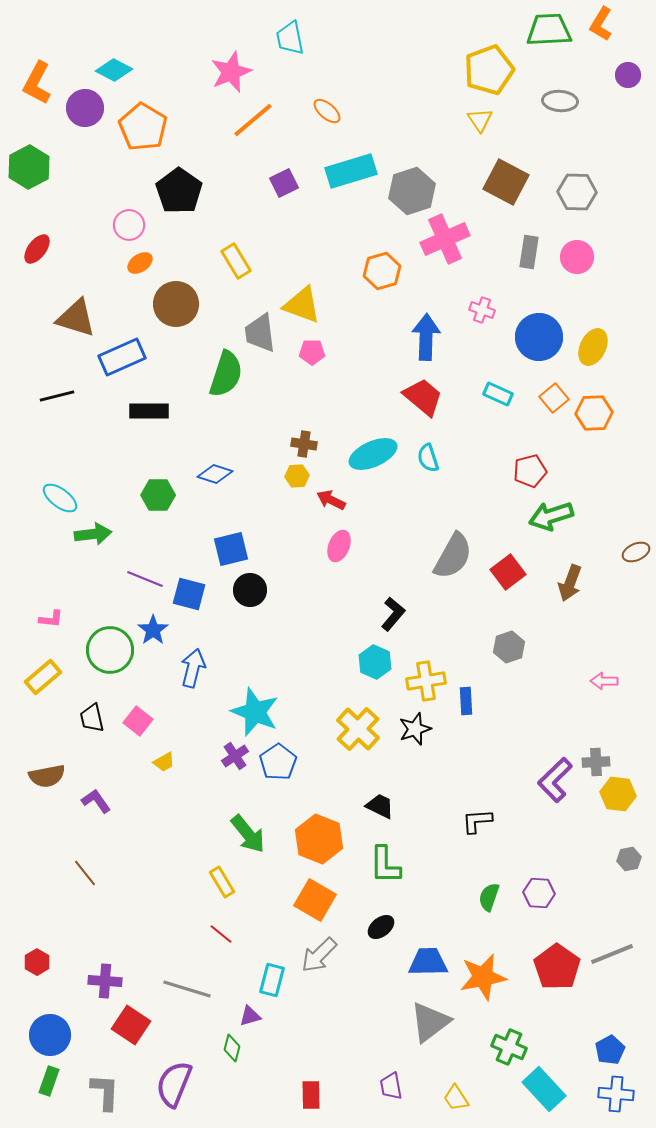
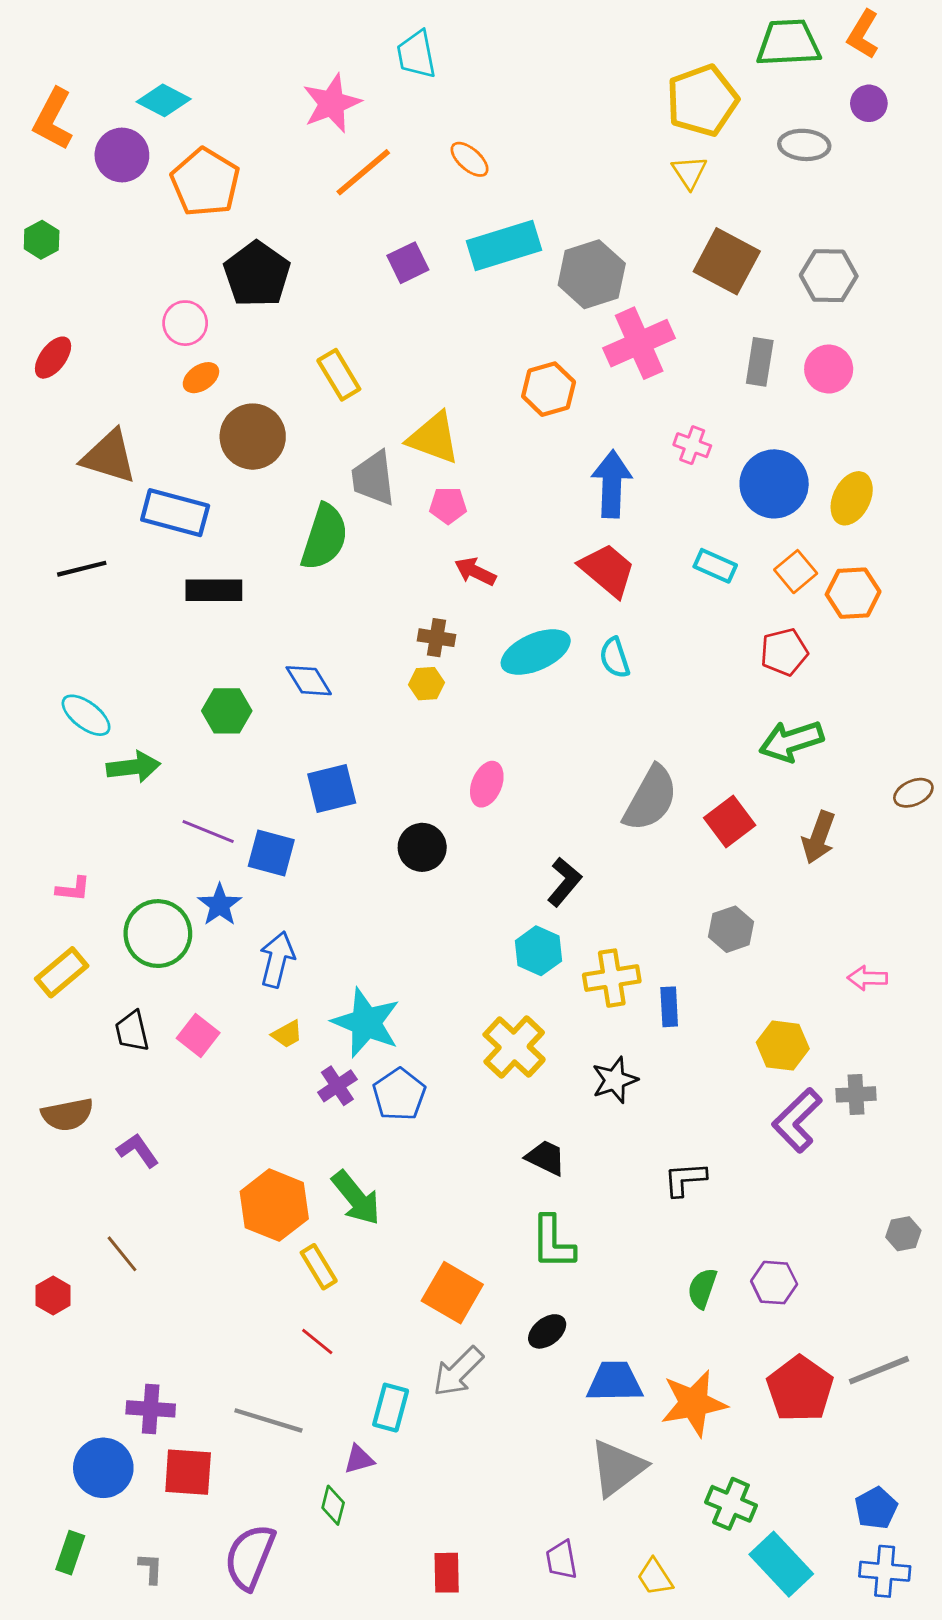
purple circle: (628, 75) -> (869, 103), moved
green hexagon: (29, 167) -> (42, 240), size x0.6
blue rectangle: (122, 357) -> (175, 513), turned 39
red pentagon: (530, 471) -> (784, 652), moved
blue diamond: (215, 474) -> (309, 681), turned 40
red arrow: (331, 500) -> (475, 572), moved
black circle: (250, 590) -> (422, 847), moved
black star: (415, 729) -> (615, 1080), moved
yellow trapezoid: (164, 762) -> (287, 1034), moved
yellow hexagon: (618, 794) -> (783, 1046), moved
orange hexagon: (319, 839) -> (274, 1205), moved
red hexagon: (37, 962) -> (53, 1296), moved
red square: (131, 1025) -> (188, 1472), turned -30
blue circle: (50, 1035) -> (103, 1468), moved
gray L-shape: (105, 1092) -> (151, 1568), size x0.6

